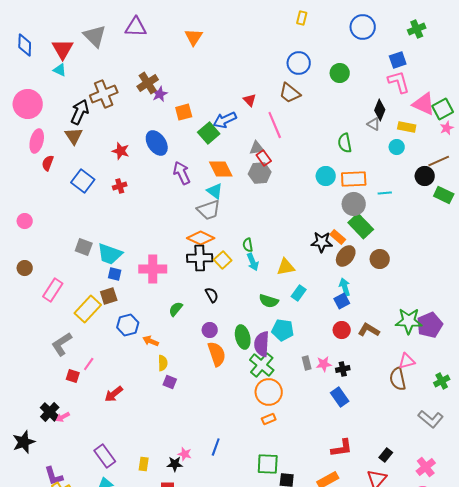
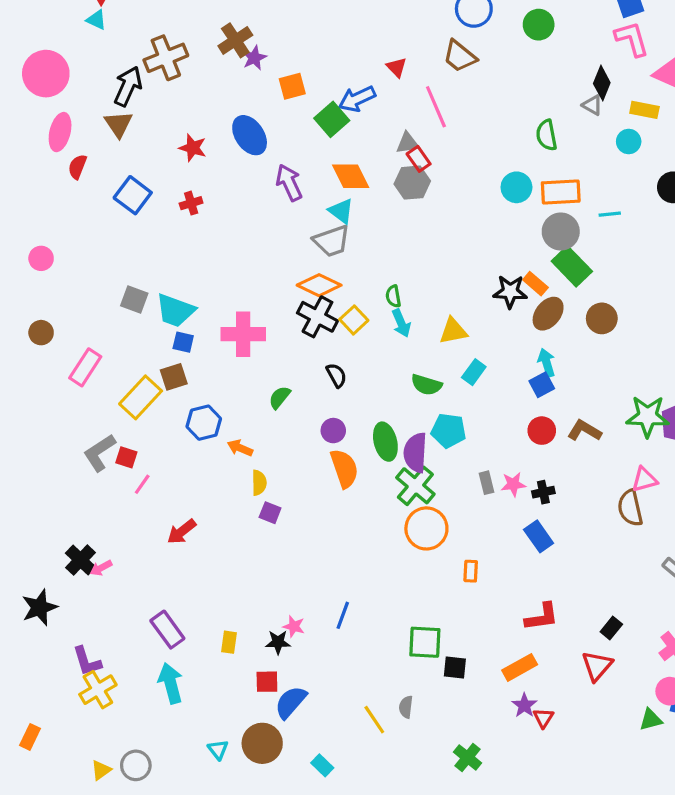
black cross: (200, 258) -> (317, 317), turned 30
red square: (73, 376) -> (126, 457), moved
orange rectangle: (269, 419) -> (471, 571), moved, turned -64

